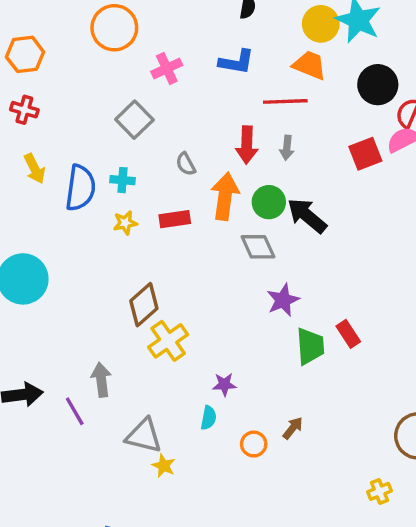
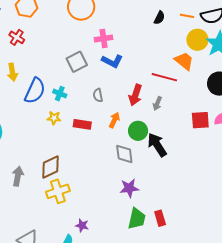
blue L-shape: (237, 62) -> (112, 61), moved
orange arrow: (225, 196) -> (114, 120), size x0.6
gray arrow: (101, 380) -> (18, 176), moved

